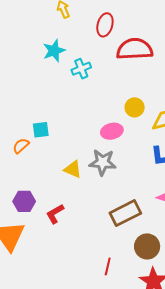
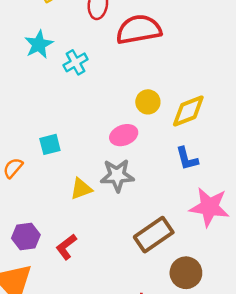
cyan square: (41, 130) -> (50, 144), moved
yellow triangle: (73, 169) -> (81, 189), turned -36

